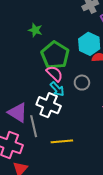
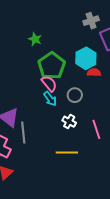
white cross: (49, 105) -> (69, 122), moved, size x0.6
yellow line: (62, 141) -> (67, 153), moved

